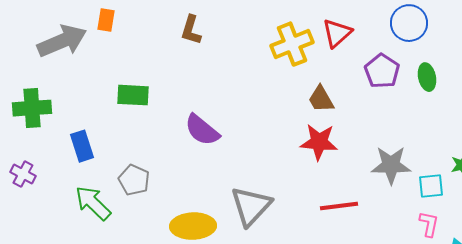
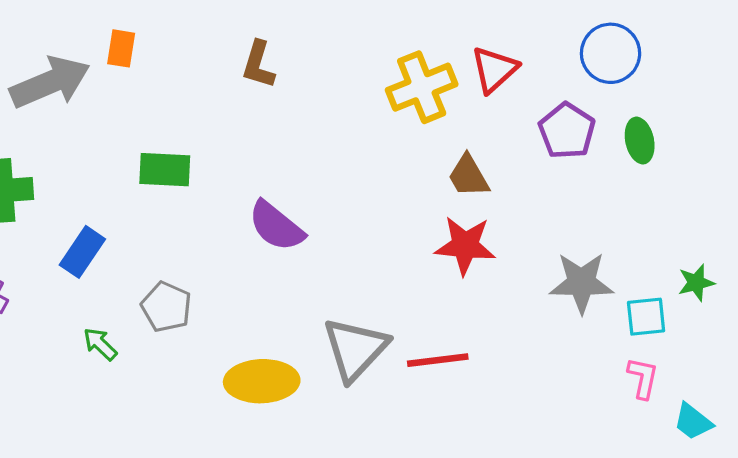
blue rectangle: (82, 146) -> (82, 252), turned 52
green arrow: (93, 203) -> (100, 344), size x0.6
red line: (339, 206) -> (438, 360), moved

